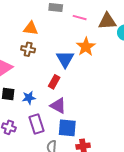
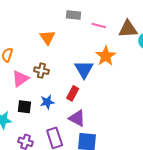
orange triangle: (31, 28) -> (47, 37), turned 49
brown cross: (28, 49) -> (41, 71), moved
blue star: (29, 98) -> (47, 102), moved

